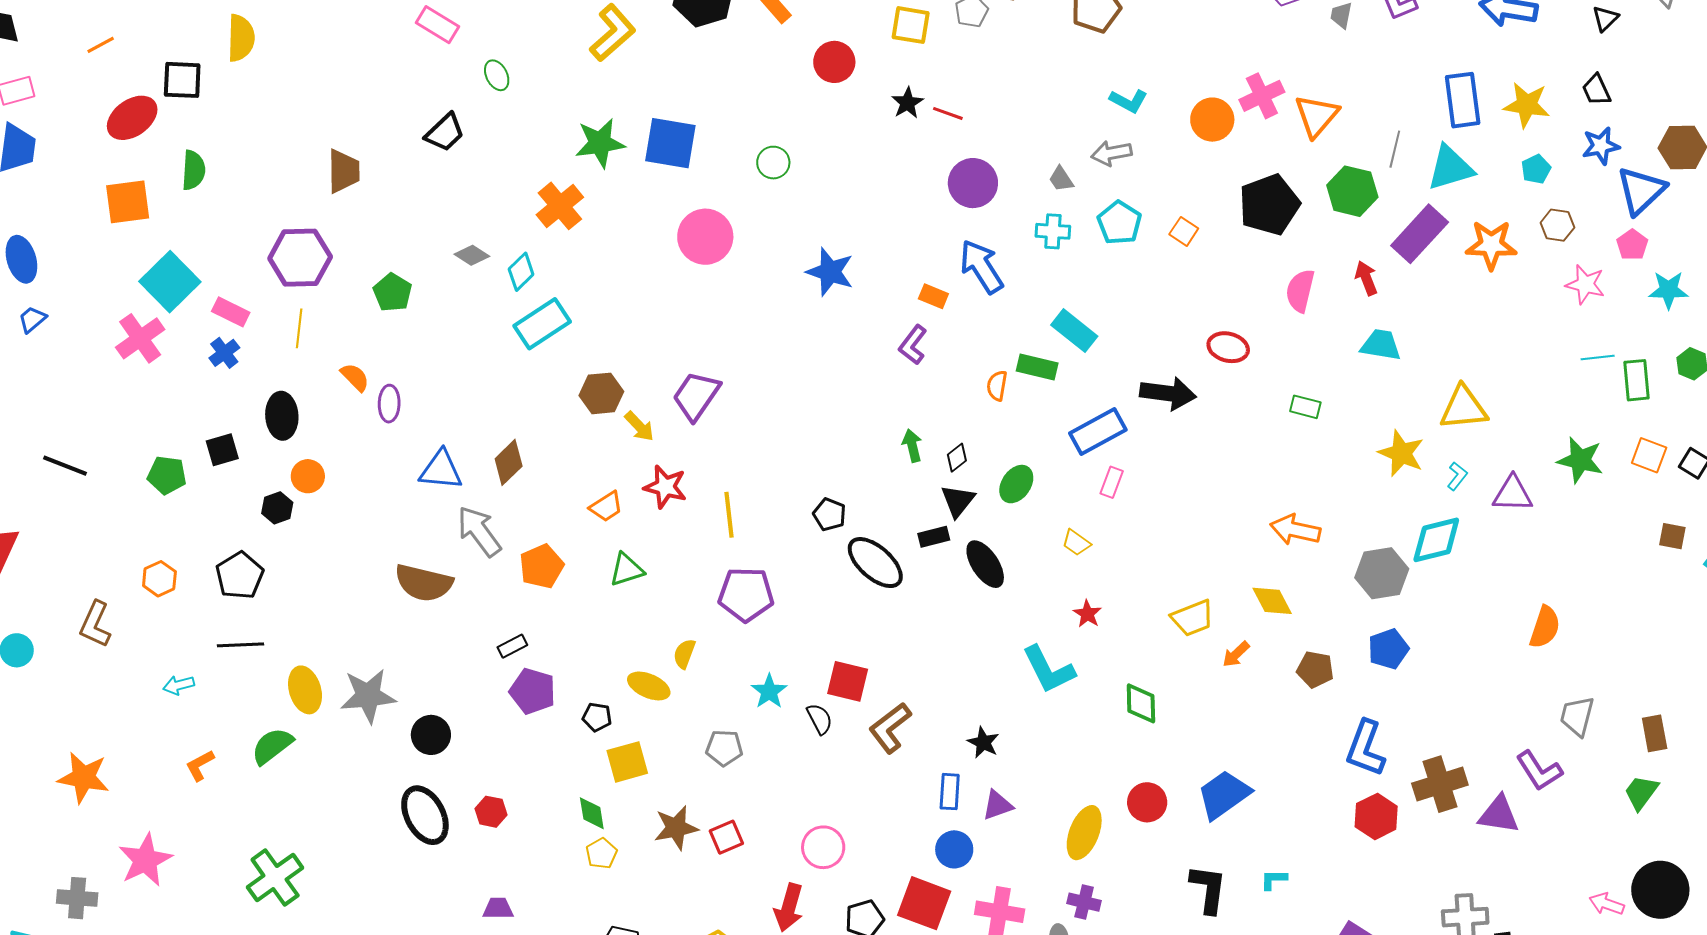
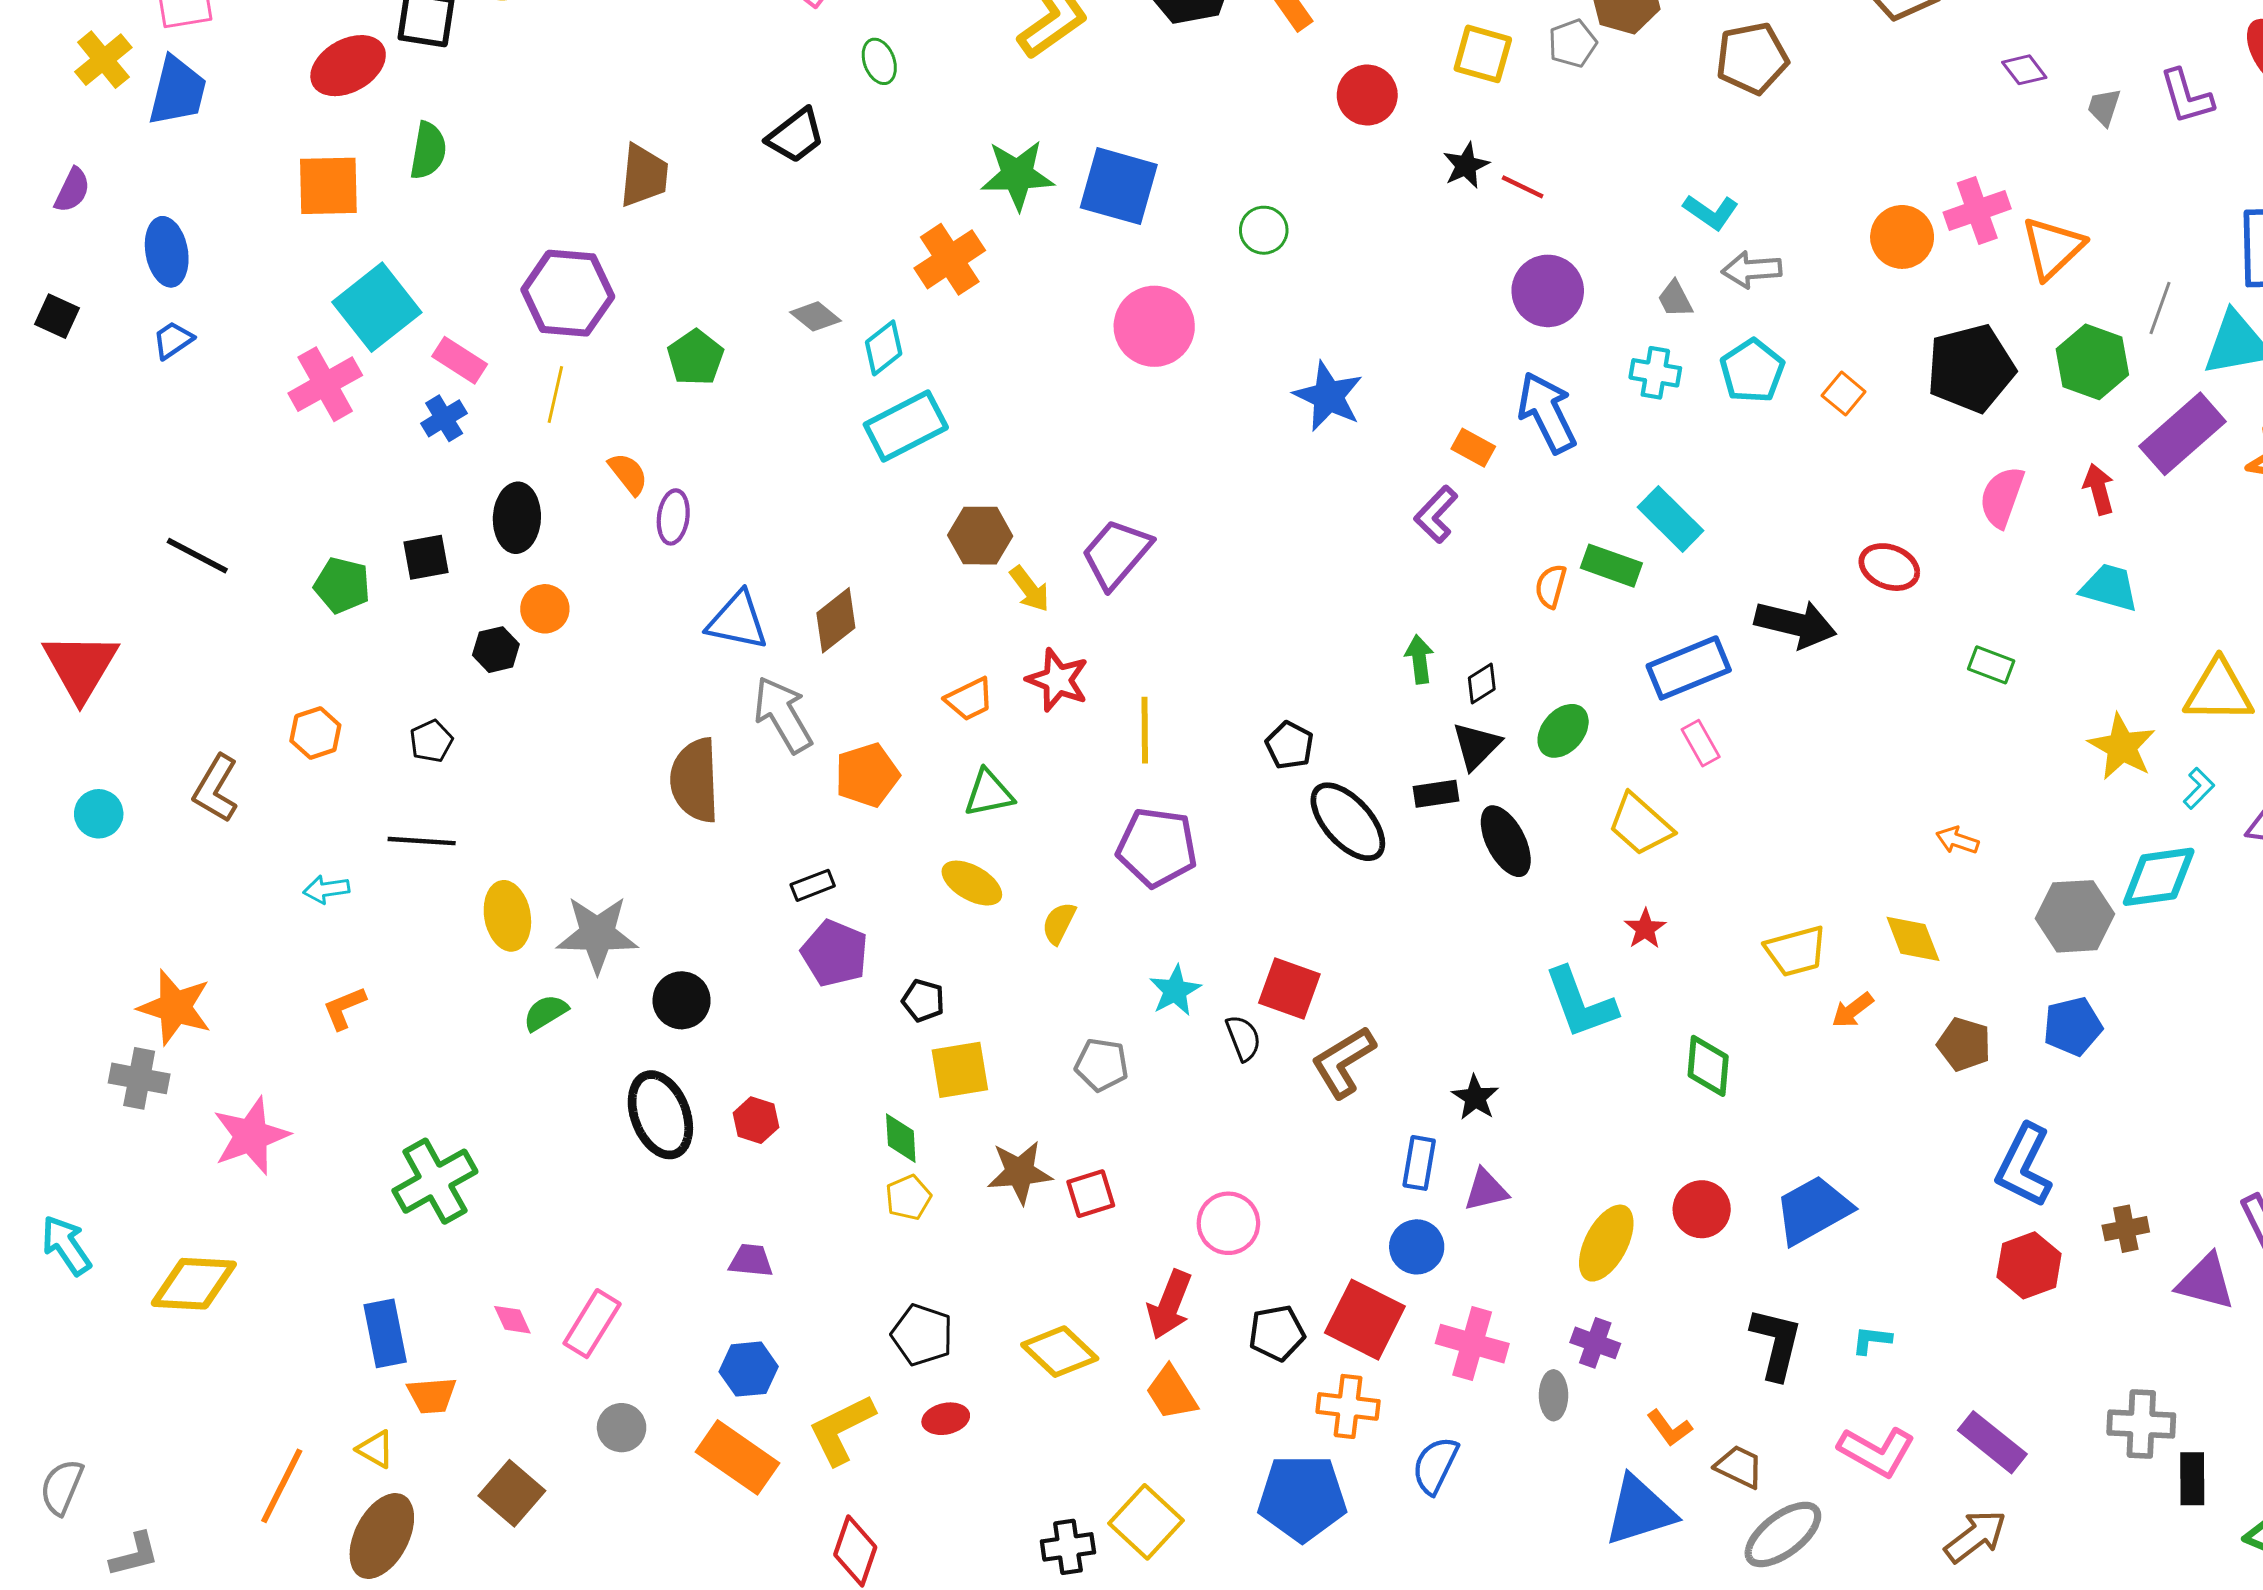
cyan L-shape: (1129, 101) -> (1711, 212), moved
pink rectangle: (1112, 482) -> (1701, 743), turned -56
orange arrow: (1295, 530) -> (1957, 840), size x0.6
yellow trapezoid: (1076, 543) -> (1640, 825), size x1.6
black pentagon: (240, 576) -> (431, 741), size x0.6
brown semicircle: (424, 583) -> (695, 780), turned 68
yellow ellipse: (649, 686) -> (972, 883), moved
green semicircle: (272, 746) -> (546, 1013), moved, size x0.7
brown cross: (1440, 784) -> (2126, 1229), size x0.6
gray cross: (77, 898) -> (139, 1078), moved

